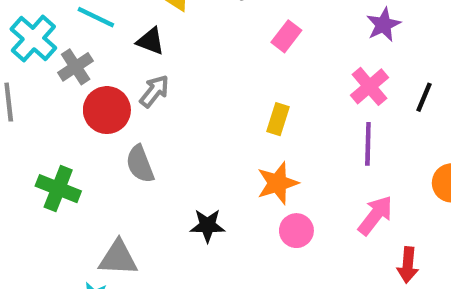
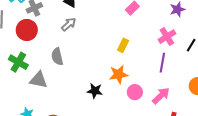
red circle: (107, 110) -> (27, 30), moved
black star: (207, 226) -> (95, 91), moved
pink circle: (296, 231) -> (135, 92), moved
gray triangle: (118, 258) -> (39, 80), moved

